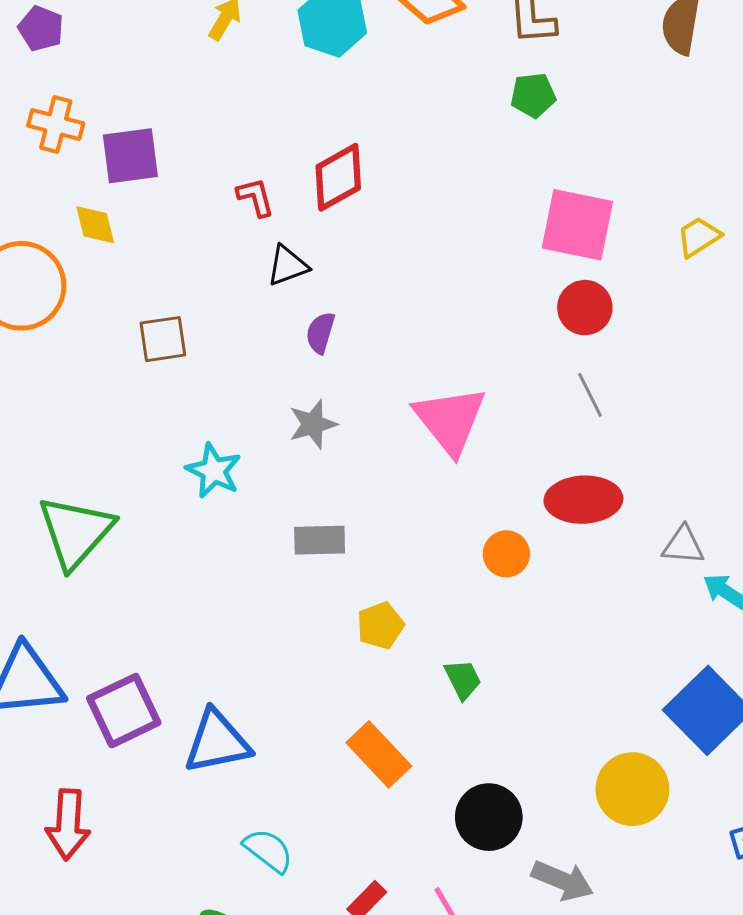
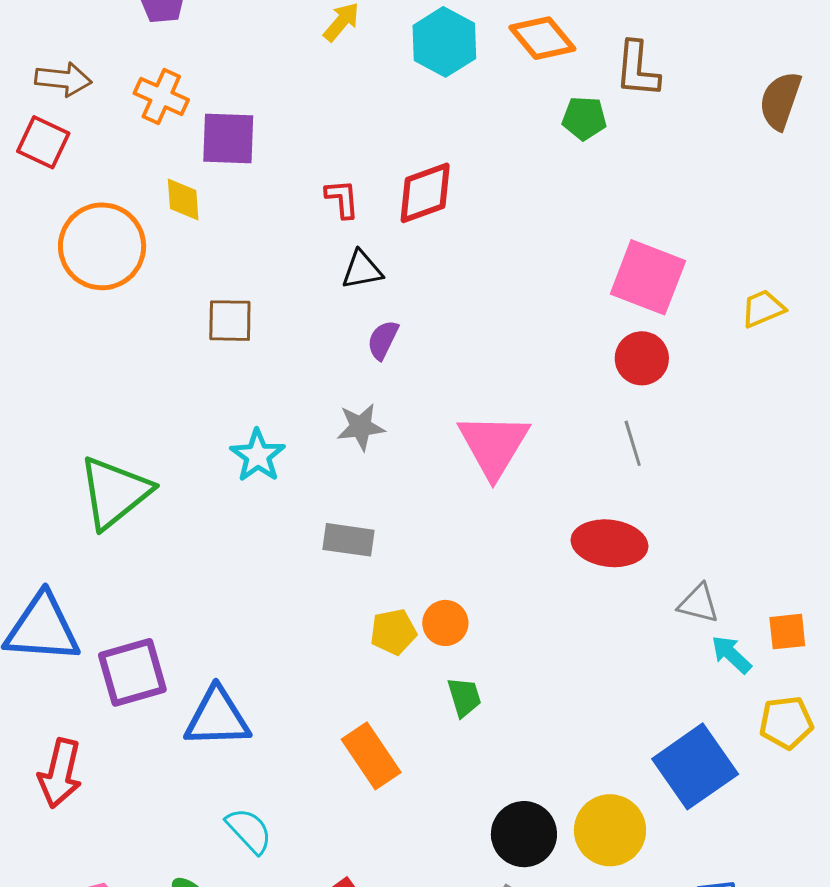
green pentagon: (533, 95) -> (584, 118), moved
orange circle: (506, 554) -> (445, 623), moved
black circle: (489, 817) -> (524, 834), moved

